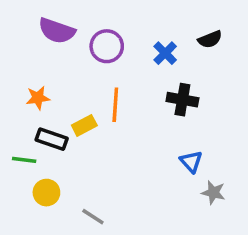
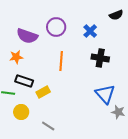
purple semicircle: (57, 31) -> (27, 36), moved
black semicircle: (210, 39) -> (116, 15), moved
yellow rectangle: (84, 125) -> (43, 92), moved
blue triangle: (191, 162) -> (105, 94), size x1.5

